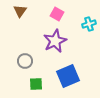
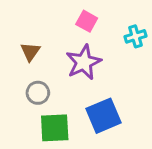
brown triangle: (20, 11) -> (30, 52), moved
green square: (36, 84) -> (55, 128), size x1.5

